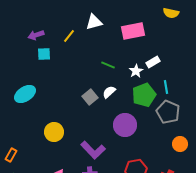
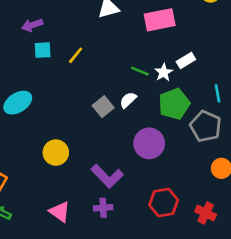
yellow line: (69, 36) -> (76, 55), moved
green line: (108, 65) -> (140, 71), moved
cyan line: (166, 87) -> (217, 93), moved

